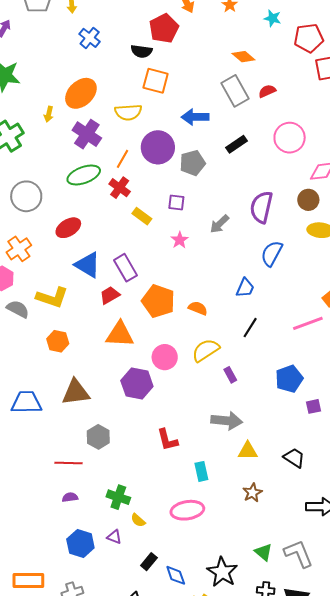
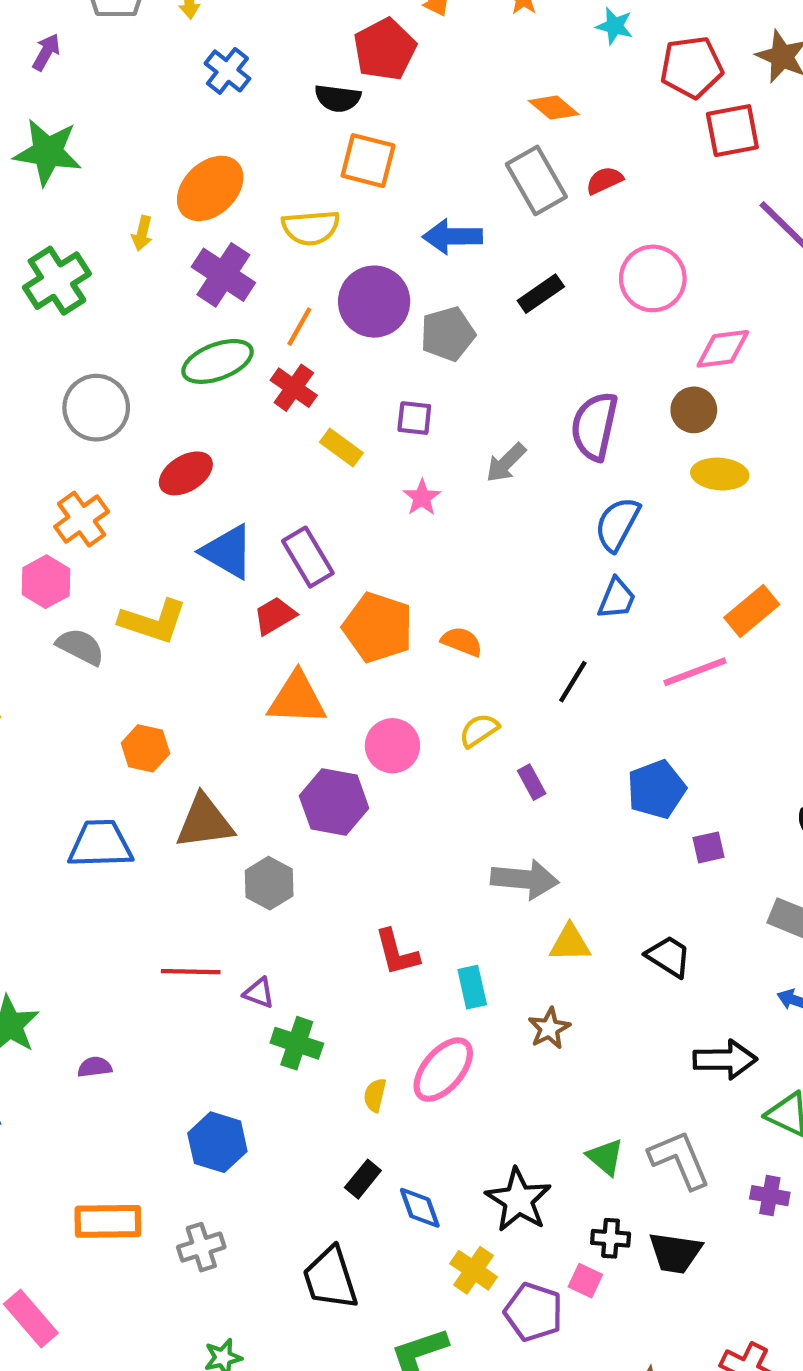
blue trapezoid: (245, 288) -> (617, 598), moved
orange hexagon: (58, 341) -> (145, 748), moved
yellow semicircle: (206, 350) -> (479, 730), size x0.7
gray hexagon: (98, 437) -> (269, 883), moved
red L-shape: (167, 440) -> (397, 952), moved
brown star: (252, 493) -> (549, 1028), moved
purple semicircle: (70, 497) -> (95, 1067), moved
pink ellipse: (187, 510) -> (443, 1070), turned -40
yellow semicircle: (138, 520) -> (375, 1095), moved, turned 63
purple triangle: (114, 537) -> (259, 993), moved

